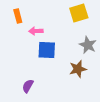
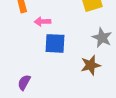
purple semicircle: (28, 86) -> (24, 82), moved

